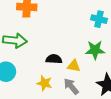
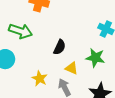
black semicircle: (54, 59) -> (60, 47), moved, turned 98

